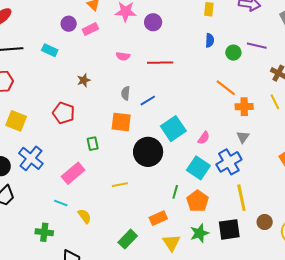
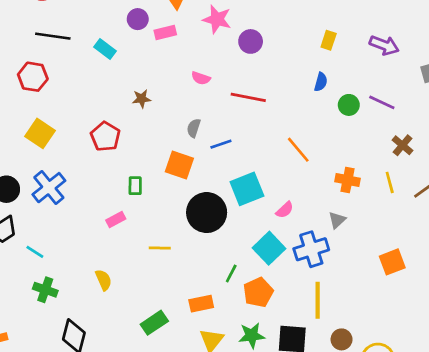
orange line: (226, 88) -> (298, 150), moved
pink rectangle: (73, 173) -> (116, 219), moved, size x0.6
cyan line: (61, 203) -> (35, 252), moved

